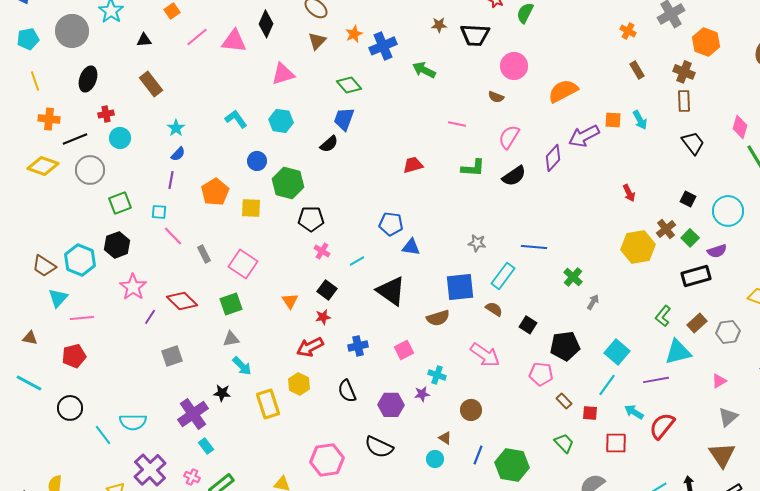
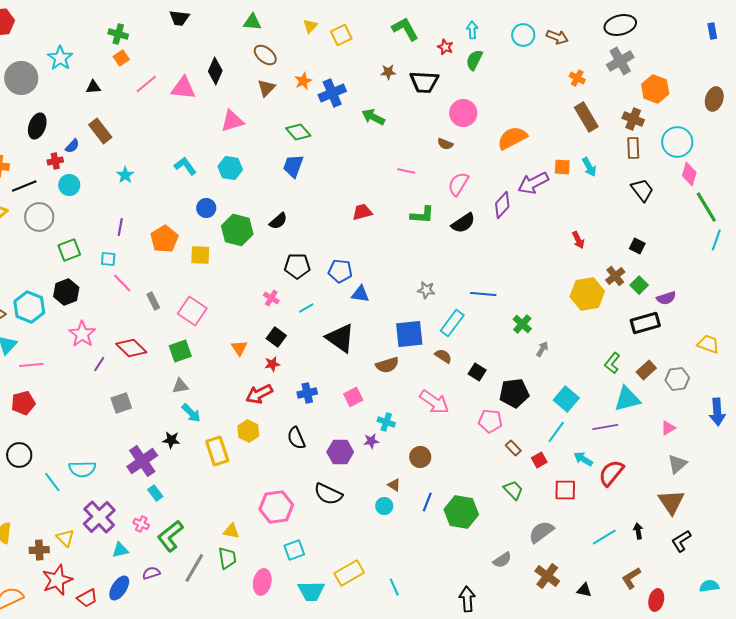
brown rectangle: (637, 70) -> (586, 117), size x1.6
black semicircle: (329, 144) -> (278, 221), moved
blue semicircle: (178, 154) -> (72, 146), moved
cyan circle: (728, 211) -> (677, 142), moved
black pentagon: (311, 219) -> (297, 266), moved
red square: (590, 413) -> (539, 460), turned -35

